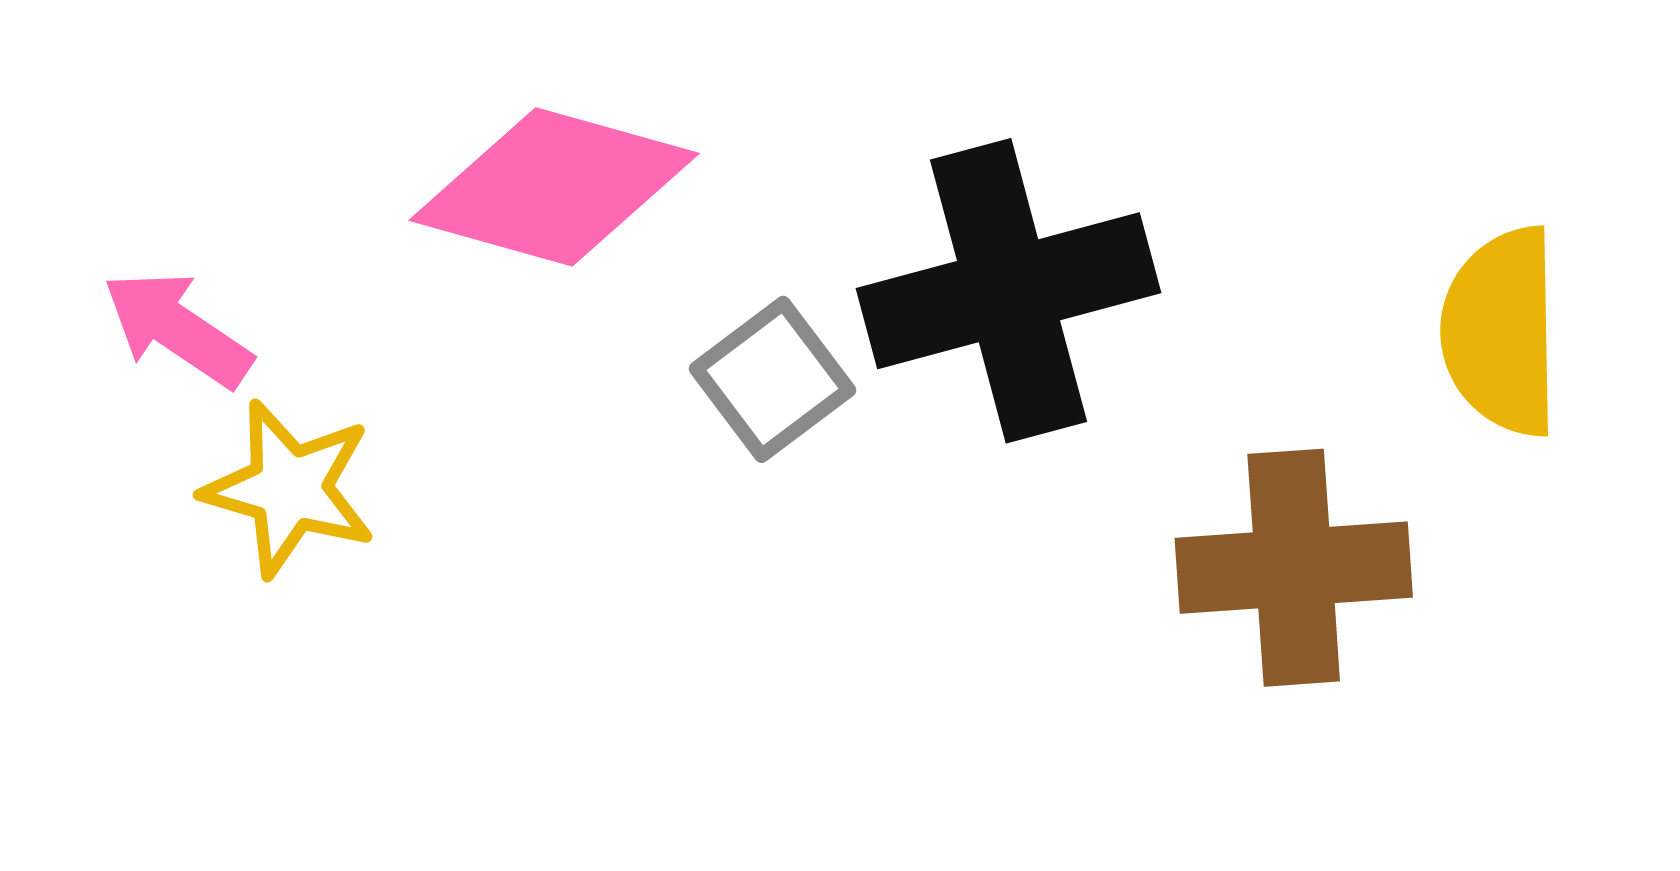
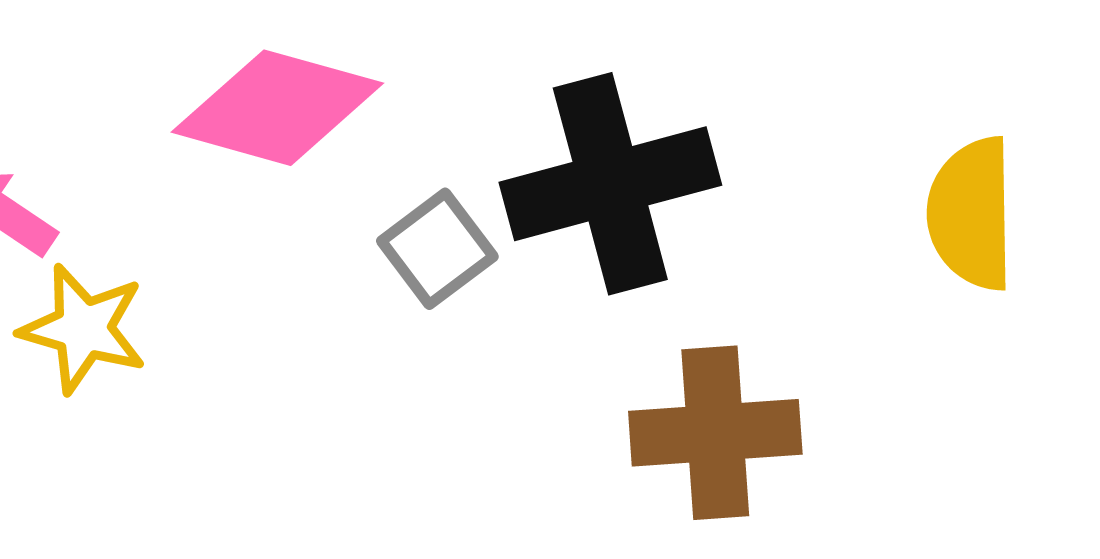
brown cross: (1294, 568) -> (715, 433), moved

